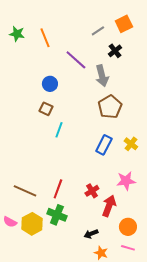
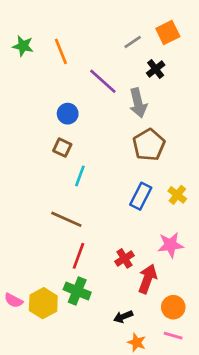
brown line: (25, 191) -> (66, 219), moved

